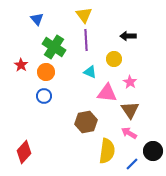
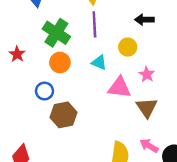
orange circle: (46, 72) -> (60, 62), moved
brown hexagon: (86, 122) -> (64, 115), moved
pink arrow: (129, 133) -> (149, 146), moved

